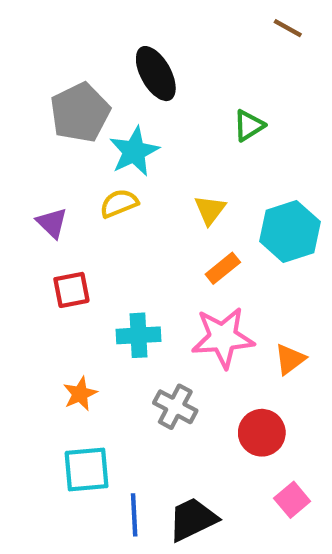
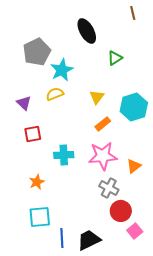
brown line: (288, 28) -> (133, 13), turned 48
black ellipse: (156, 74) -> (87, 31), moved
gray cross: (175, 407) -> (109, 188), moved
red circle: (262, 433) -> (121, 211), moved

